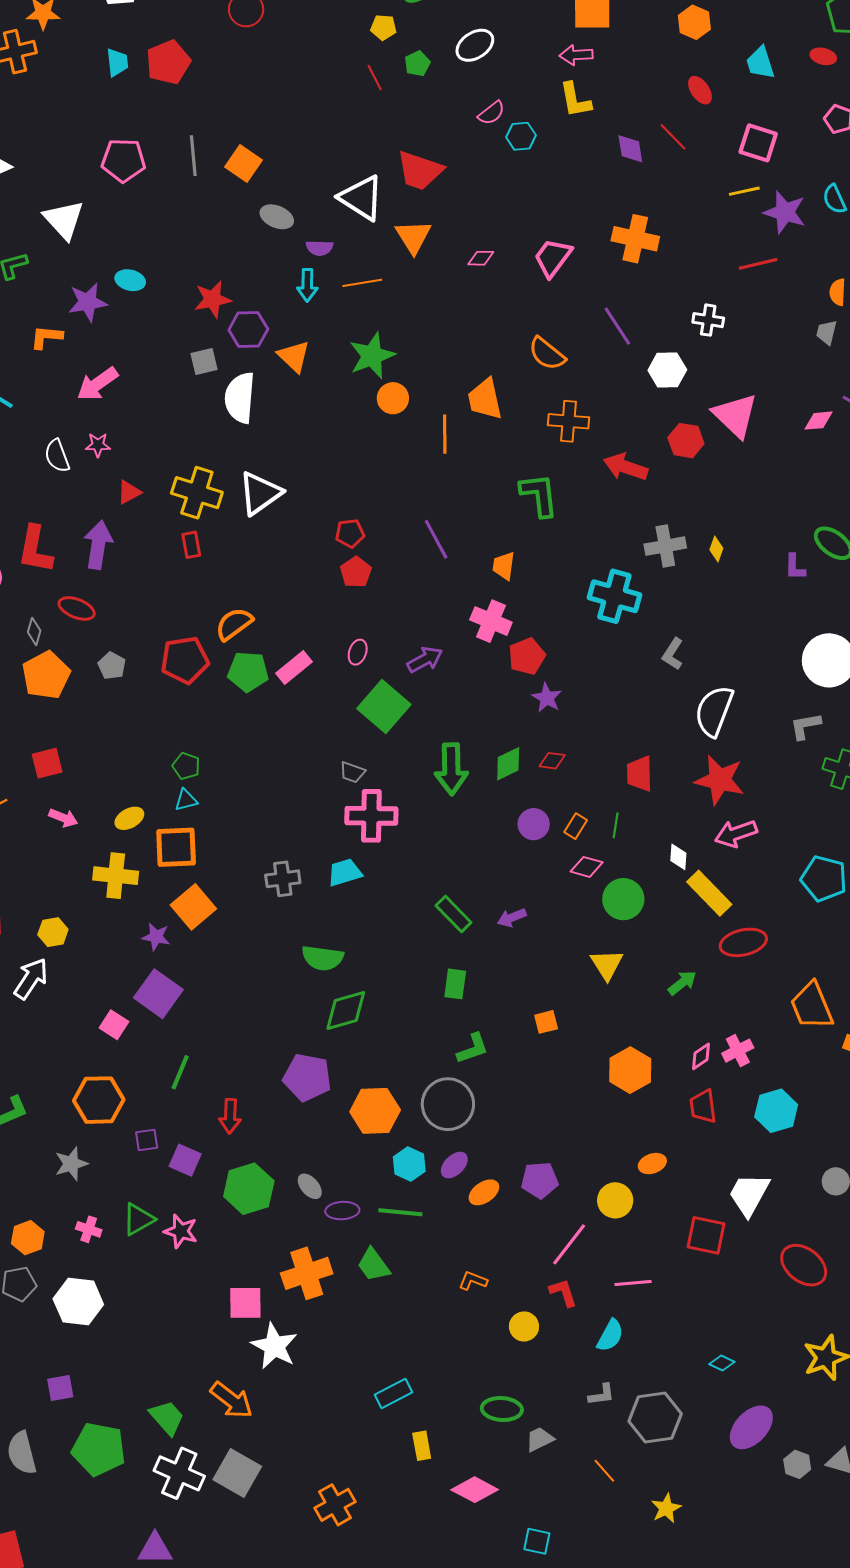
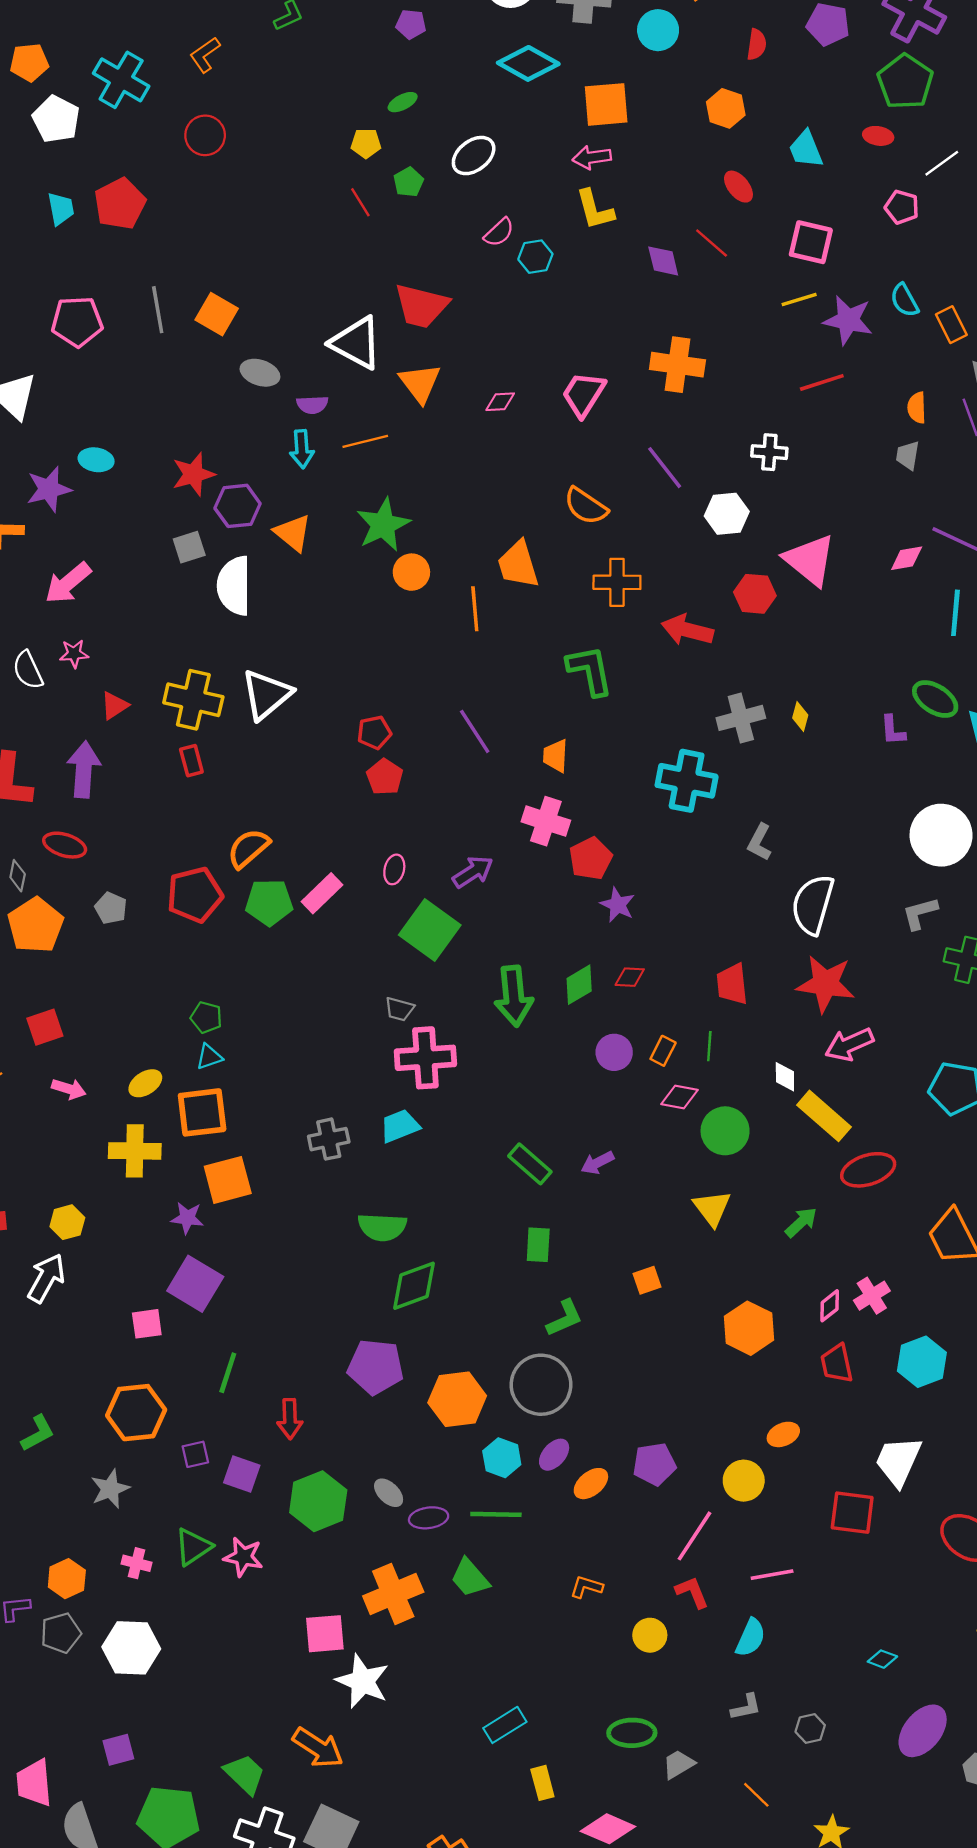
orange square: (193, 907) -> (228, 1180), turned 30
pink square: (114, 1025) -> (147, 1324), turned -36
gray hexagon: (655, 1418) -> (810, 1728), size x0.5

